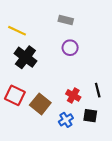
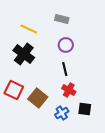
yellow line: (17, 31) -> (29, 29), moved
black line: (98, 90) -> (65, 69), moved

